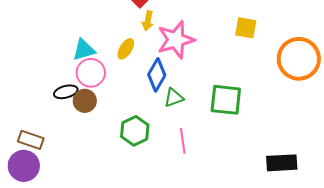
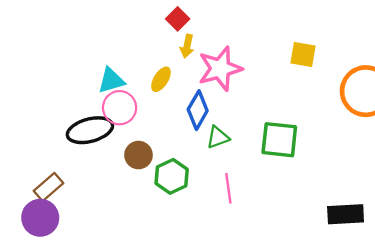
black ellipse: (66, 92) -> (90, 130), size x1.6
brown circle: (85, 101) -> (138, 155), moved
brown rectangle: (31, 140) -> (49, 187), turned -60

